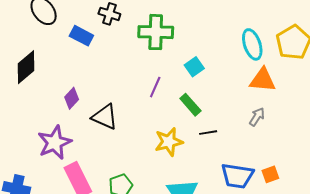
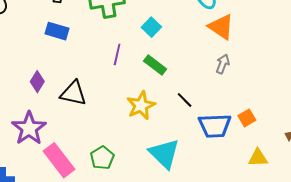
blue rectangle: (81, 36) -> (57, 31), moved
orange triangle: (263, 80) -> (221, 27), turned 40
black line: (208, 133) -> (185, 100), moved, turned 66

